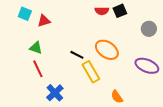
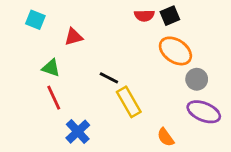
red triangle: (44, 21) -> (74, 37), moved
gray circle: (149, 29) -> (197, 79), moved
orange ellipse: (107, 50) -> (175, 51), moved
purple ellipse: (147, 66) -> (204, 112), moved

